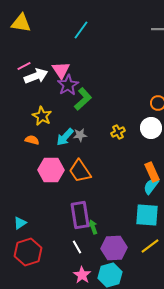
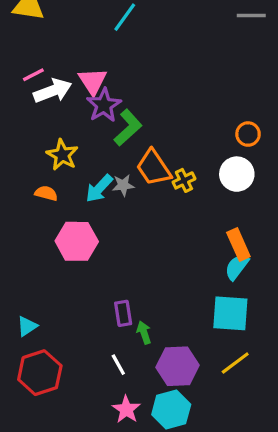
orange trapezoid: (80, 171) -> (154, 168), moved
purple rectangle: (80, 215) -> (123, 313), size x0.6

